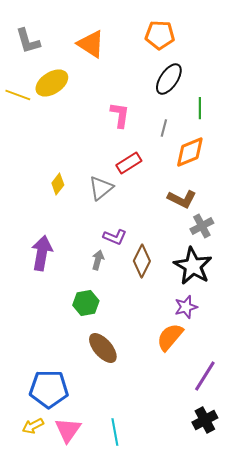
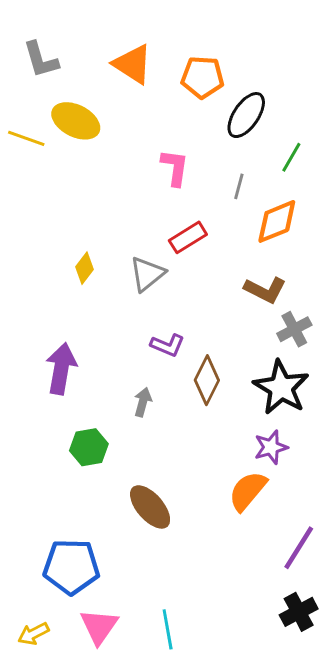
orange pentagon: (160, 35) -> (203, 77), moved
yellow ellipse: (52, 83) -> (76, 121), turned 60
green line: (200, 108) -> (291, 157), turned 30
gray arrow: (98, 260) -> (143, 402), moved
green hexagon: (86, 303) -> (89, 447), moved
yellow arrow: (33, 426) -> (34, 634), moved

